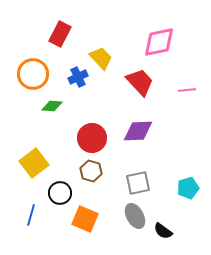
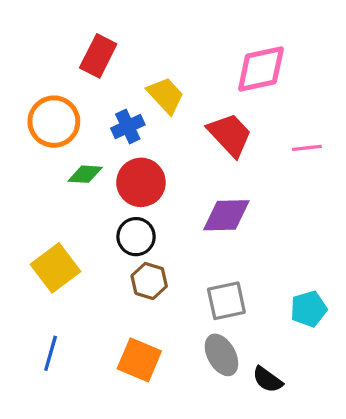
red circle: (92, 138) -> (141, 182), moved
black circle: (60, 193) -> (136, 237), moved

